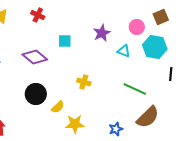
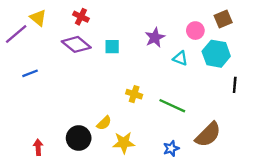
purple diamond: (35, 57) -> (76, 44), moved
green line: (135, 89) -> (172, 106), moved
black circle: (36, 94) -> (79, 138), moved

